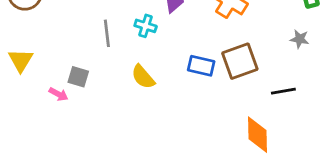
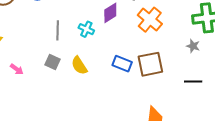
gray star: (300, 39) -> (193, 46), moved
gray square: (78, 77) -> (52, 62), moved
black line: (283, 91) -> (193, 82), moved

